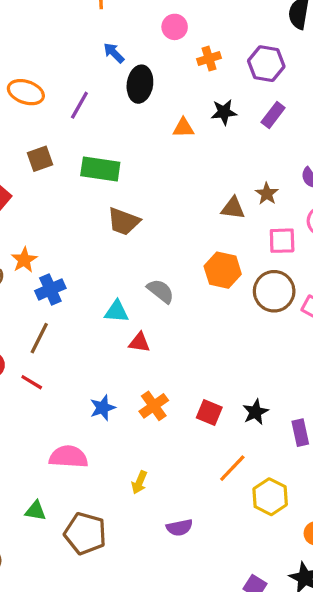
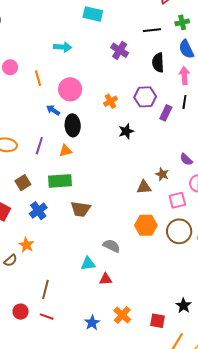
pink circle: (175, 27) -> (70, 89), moved, size x1.5
purple rectangle: (273, 115) -> (166, 113), moved
orange triangle: (183, 128) -> (65, 151), moved
blue cross: (50, 289) -> (38, 211), moved
red square: (209, 412) -> (158, 321), moved

